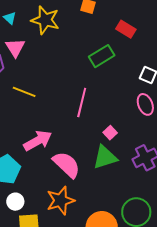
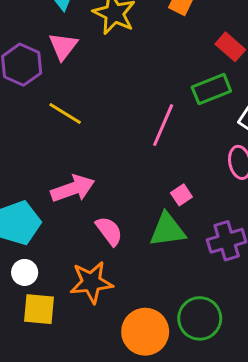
green rectangle: (102, 56) -> (211, 89), moved
pink line: (82, 103) -> (163, 125), moved
pink semicircle: (67, 165) -> (109, 231), size x0.7

